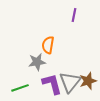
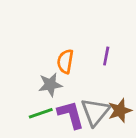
purple line: (74, 15) -> (106, 56), moved
green line: (20, 88) -> (41, 113), moved

